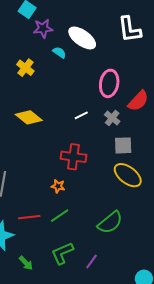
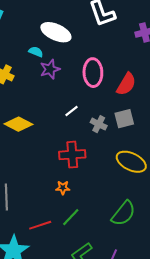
purple star: (43, 28) -> (50, 69), moved
gray cross: (112, 118) -> (99, 124), moved
gray square: (123, 145) -> (124, 119), moved

